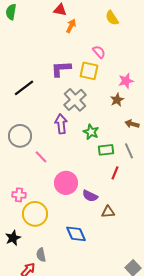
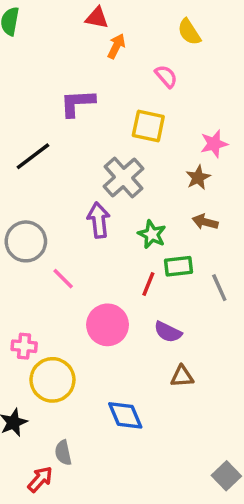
pink semicircle: (99, 52) -> (166, 76), moved
purple L-shape: (61, 69) -> (77, 103), moved
brown arrow: (132, 124) -> (205, 222), moved
gray line: (129, 151) -> (219, 288), moved
red line: (115, 173) -> (148, 284), moved
purple semicircle: (90, 196) -> (168, 332), moved

